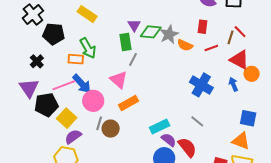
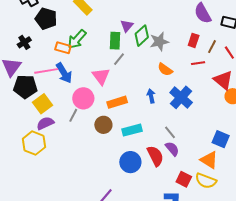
green diamond: (151, 32) -> (142, 36), turned -60
brown line: (230, 37) -> (212, 47), moved
orange semicircle: (185, 45) -> (165, 69), moved
green arrow: (88, 48) -> (77, 39), turned 60
blue arrow: (233, 84) -> (151, 96), moved
pink circle: (93, 101) -> (83, 98), moved
orange rectangle: (129, 103) -> (117, 102), moved
brown circle: (111, 129) -> (103, 125), moved
purple semicircle: (169, 140) -> (172, 149), moved

